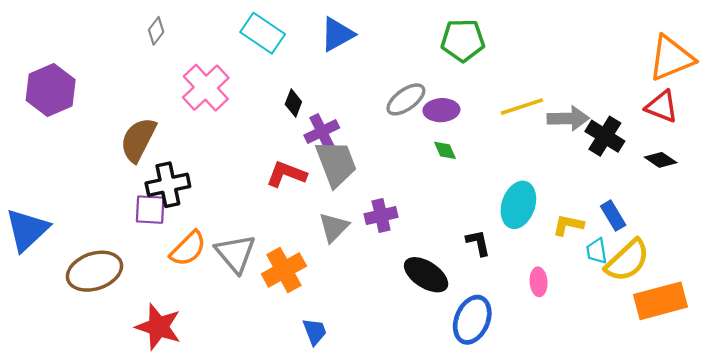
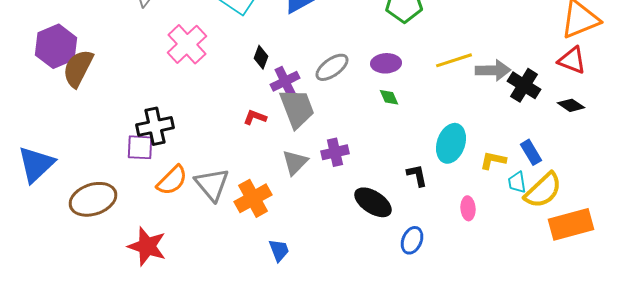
gray ellipse: (406, 99) -> (332, 67), moved
brown semicircle: (138, 140) -> (78, 68), moved
red L-shape: (286, 174) -> (255, 117), size x0.7
blue ellipse: (472, 320) -> (412, 240), size x0.7

